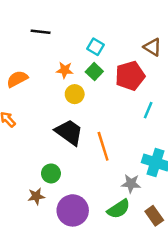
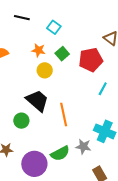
cyan square: (96, 47) -> (54, 27), moved
green circle: (51, 173) -> (21, 121), moved
green semicircle: (119, 209) -> (60, 153), moved

